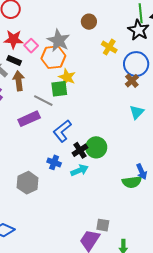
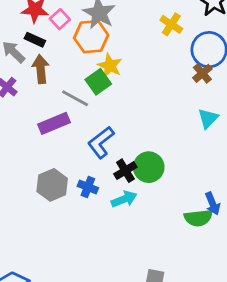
green square: (59, 89) -> (98, 82), turned -30
gray hexagon: (28, 183) -> (52, 185), moved

